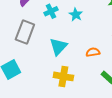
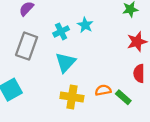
cyan cross: (51, 11) -> (61, 31), moved
orange semicircle: (93, 52) -> (103, 90), moved

